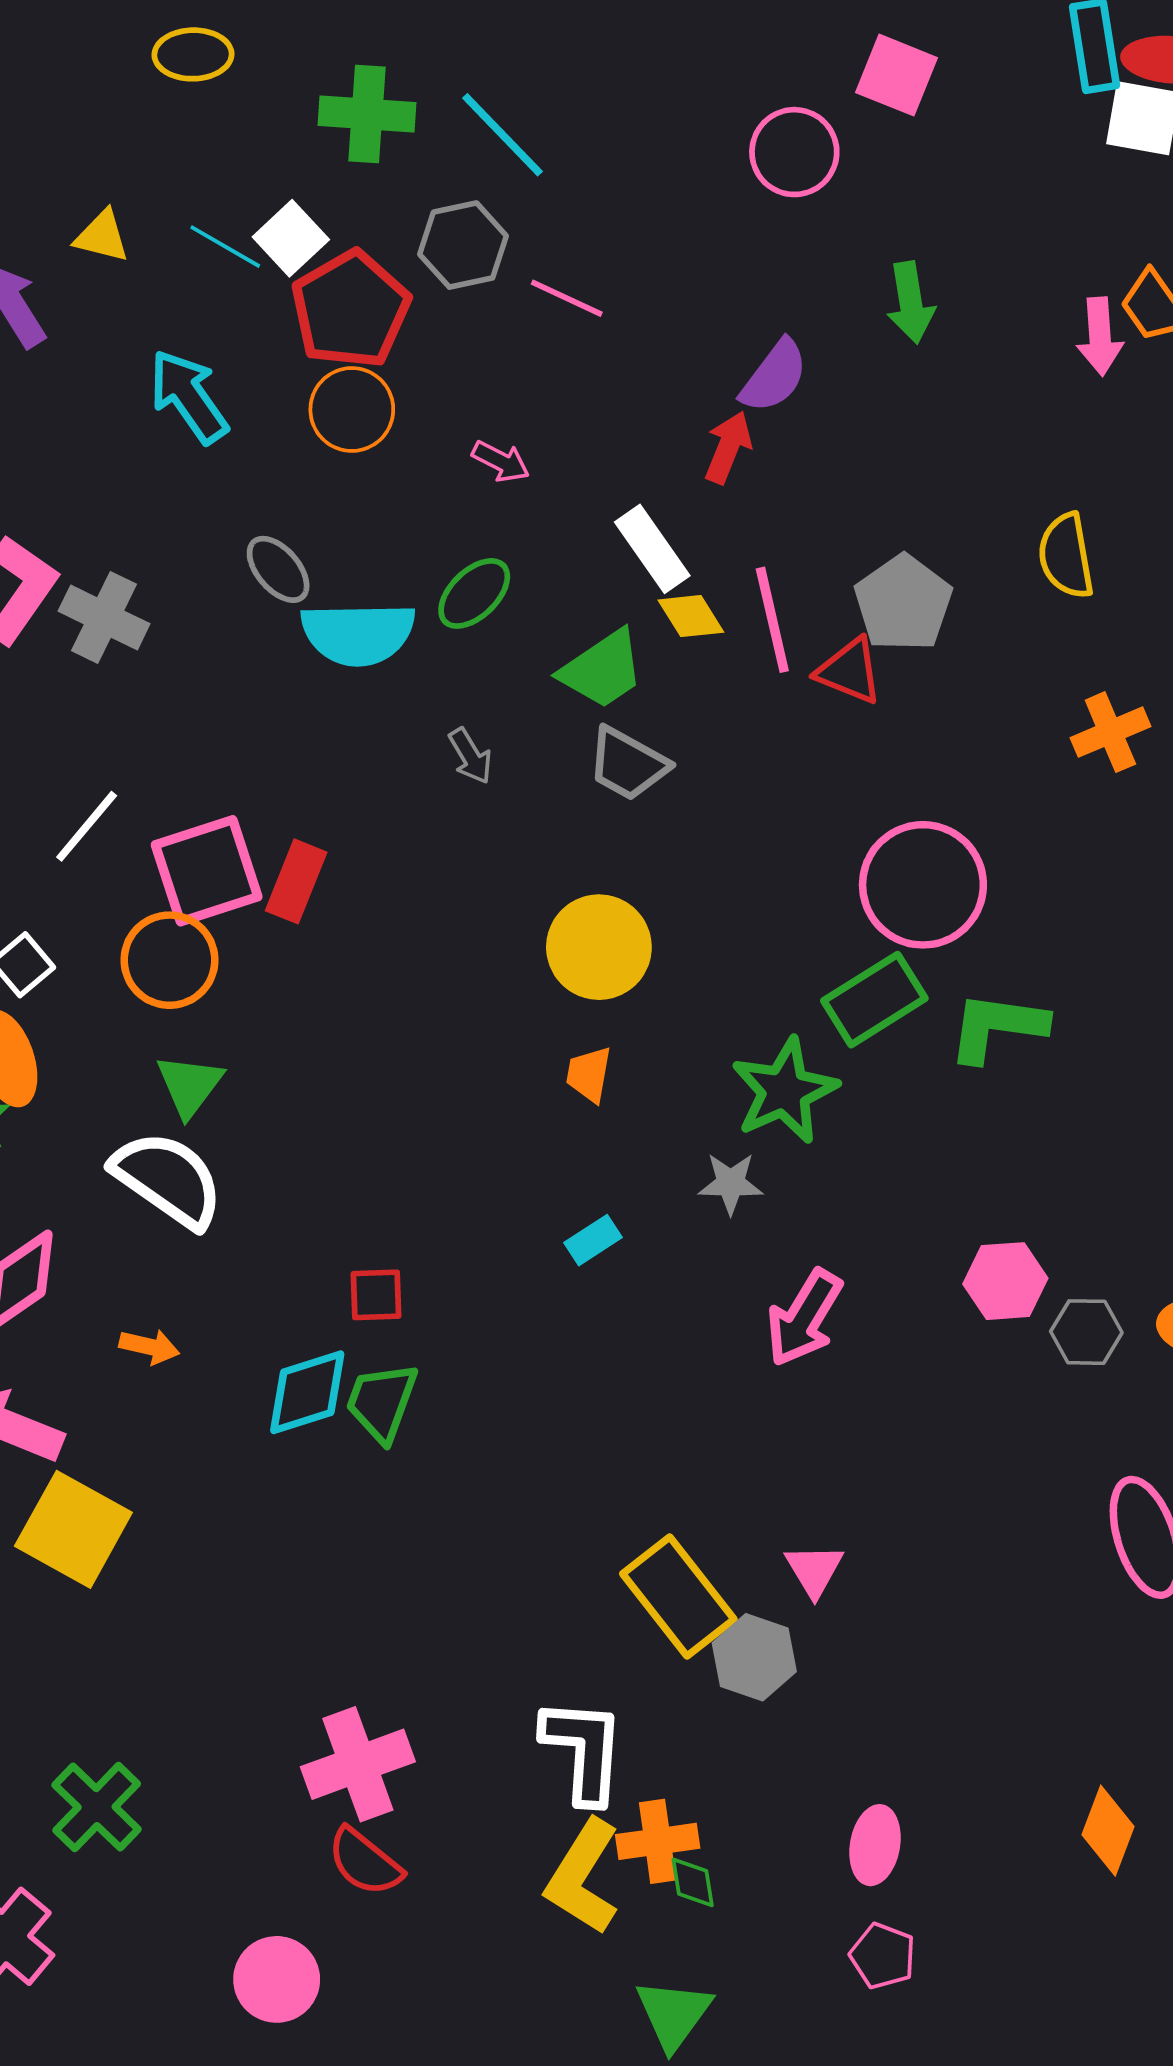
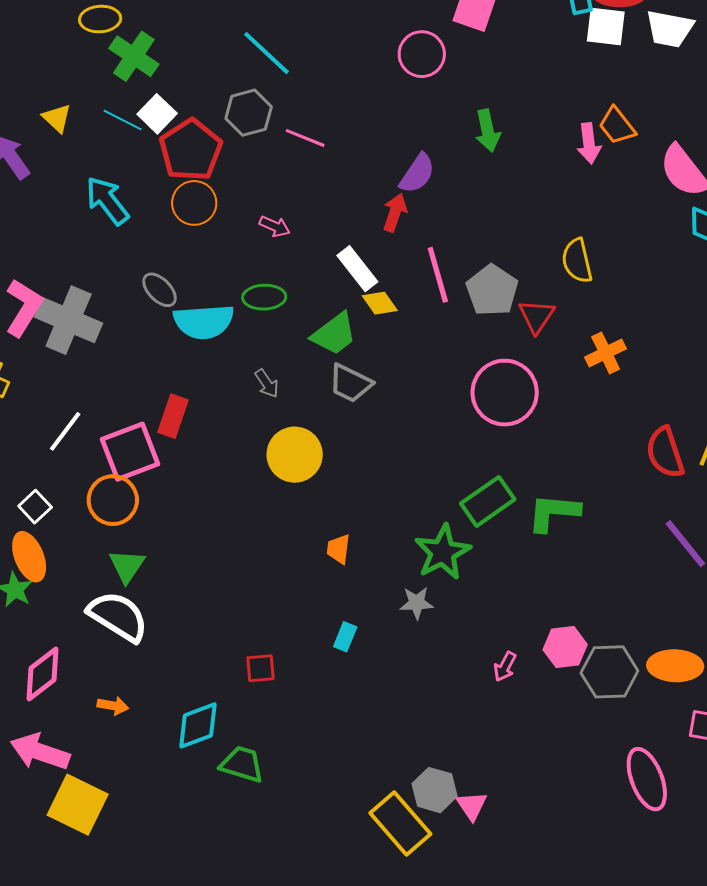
green cross: (367, 114) -> (134, 56), moved, turned 33
yellow triangle: (102, 236) -> (57, 118), turned 32
green ellipse: (474, 593) -> (264, 297), turned 45
gray cross: (104, 617) -> (69, 320), size x1.4
pink line: (772, 620) -> (438, 275), moved
red triangle: (850, 671) -> (537, 316), moved, turned 45
red rectangle: (296, 881) -> (173, 416), moved
pink circle: (923, 885) -> (505, 393), moved
yellow circle: (599, 947) -> (295, 455), moved
cyan rectangle: (593, 1240) -> (345, 637), turned -32
red square: (376, 1295) -> (260, 668), moved
pink arrow: (804, 1318) -> (505, 667), moved, size x0.6
gray hexagon: (1086, 1332) -> (609, 672), size x1.5
green trapezoid: (382, 1402) -> (242, 764), moved, turned 90
gray hexagon: (754, 1657) -> (435, 790), moved

